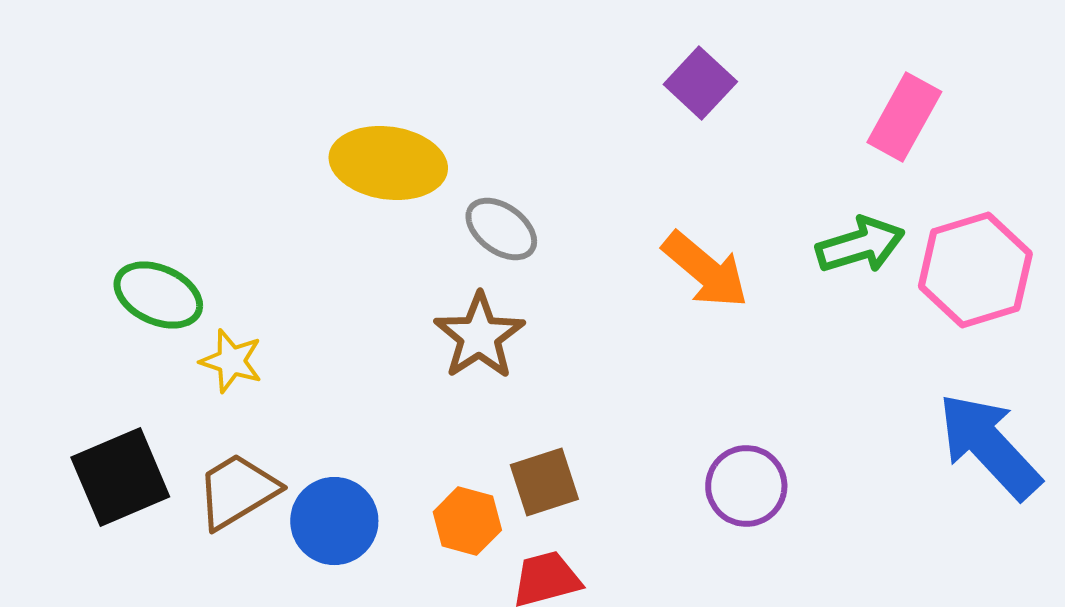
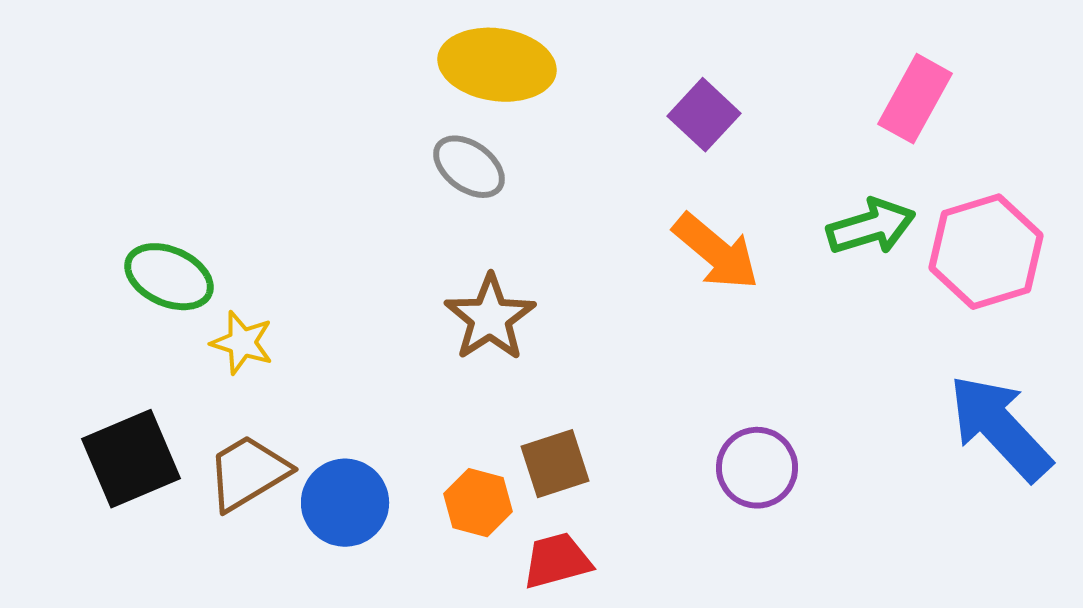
purple square: (700, 83) -> (704, 115), moved
yellow ellipse: (388, 163) -> (497, 65), moved
gray ellipse: (501, 229) -> (469, 167), moved

